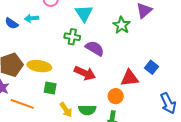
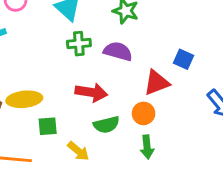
green cross: (72, 37) -> (79, 44), moved
purple semicircle: (95, 48) -> (118, 51), moved
green semicircle: (87, 110) -> (106, 125), moved

